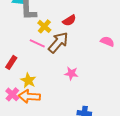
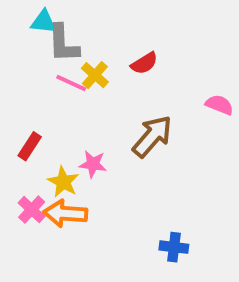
brown arrow: (58, 42) -> (152, 136), moved
pink line: (37, 43) -> (71, 83), moved
pink star: (71, 73) -> (93, 164), moved

